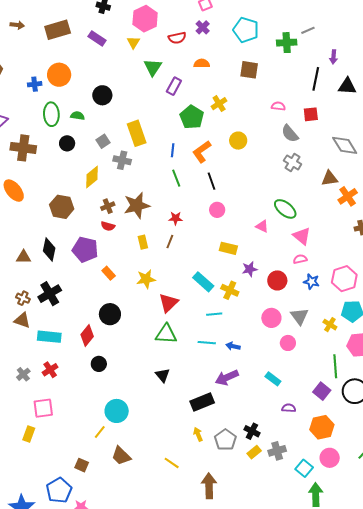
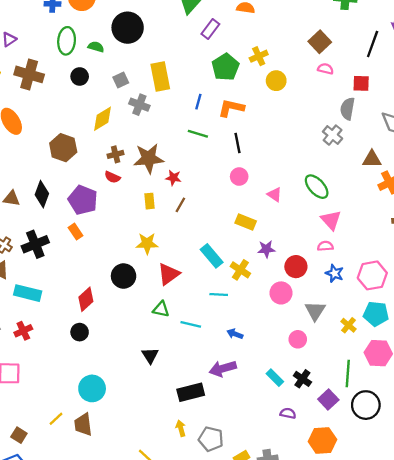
brown square: (249, 70) -> (320, 42), moved, turned 30
black circle: (102, 95) -> (128, 28), size x1.4
gray semicircle: (290, 134) -> (347, 109), moved, turned 42
yellow circle: (238, 141) -> (276, 81), moved
orange L-shape: (202, 152) -> (231, 108), turned 40
green line: (176, 178) -> (198, 134), turned -60
red star: (176, 218) -> (173, 178), moved
pink triangle: (262, 226) -> (274, 195), moved
orange rectangle: (109, 273) -> (76, 232), moved
black circle: (110, 314) -> (124, 276), moved
pink circle: (271, 318) -> (281, 293), moved
green triangle: (166, 334) -> (161, 309), size x0.7
red diamond: (87, 336) -> (86, 299), moved
cyan line: (207, 343) -> (191, 324), moved
black cross: (252, 431) -> (302, 379), moved
yellow line: (100, 432) -> (56, 419), moved
gray pentagon: (225, 440) -> (211, 439), turned -30
brown trapezoid: (121, 456) -> (83, 425), moved, turned 30
brown square: (82, 465) -> (19, 435), moved

